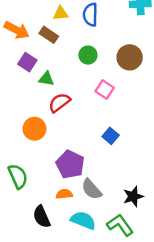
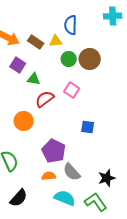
yellow triangle: (61, 13) -> (56, 41), moved
brown circle: (130, 57) -> (90, 59), moved
pink square: (105, 89) -> (72, 90), moved
blue square: (111, 136) -> (88, 127), turned -32
black semicircle: (42, 217) -> (19, 198), moved, turned -114

